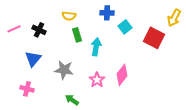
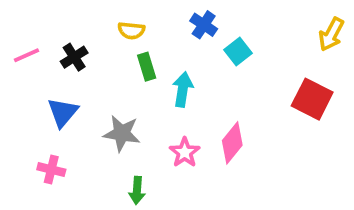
blue cross: (107, 13) -> (204, 25), turned 32
black cross: (39, 30) -> (74, 57), turned 32
red square: (154, 38) -> (312, 99), moved
green arrow: (72, 100) -> (137, 190), turned -120

